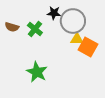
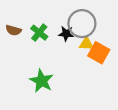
black star: (54, 13) -> (66, 34), moved

